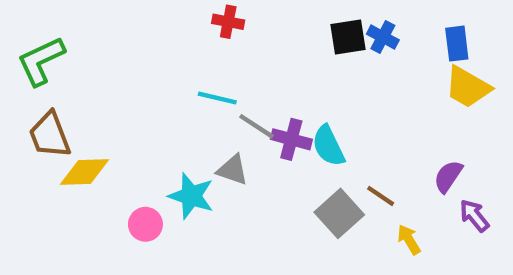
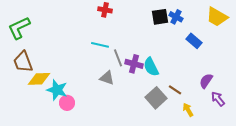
blue rectangle: (457, 44) -> (194, 41), moved, turned -42
yellow trapezoid: (468, 87) -> (217, 17), moved
gray line: (256, 126) -> (118, 58), turned 36
cyan star: (191, 196) -> (57, 90), moved

